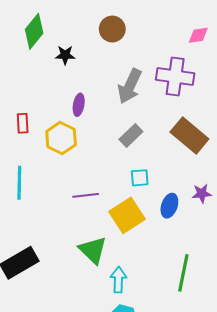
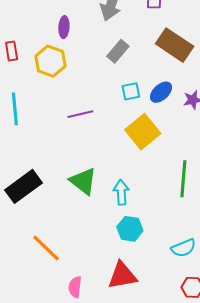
blue ellipse: (169, 206) -> (161, 92), moved, turned 35
yellow square: (127, 215) -> (143, 132), moved
green triangle: (93, 250) -> (83, 181), moved

